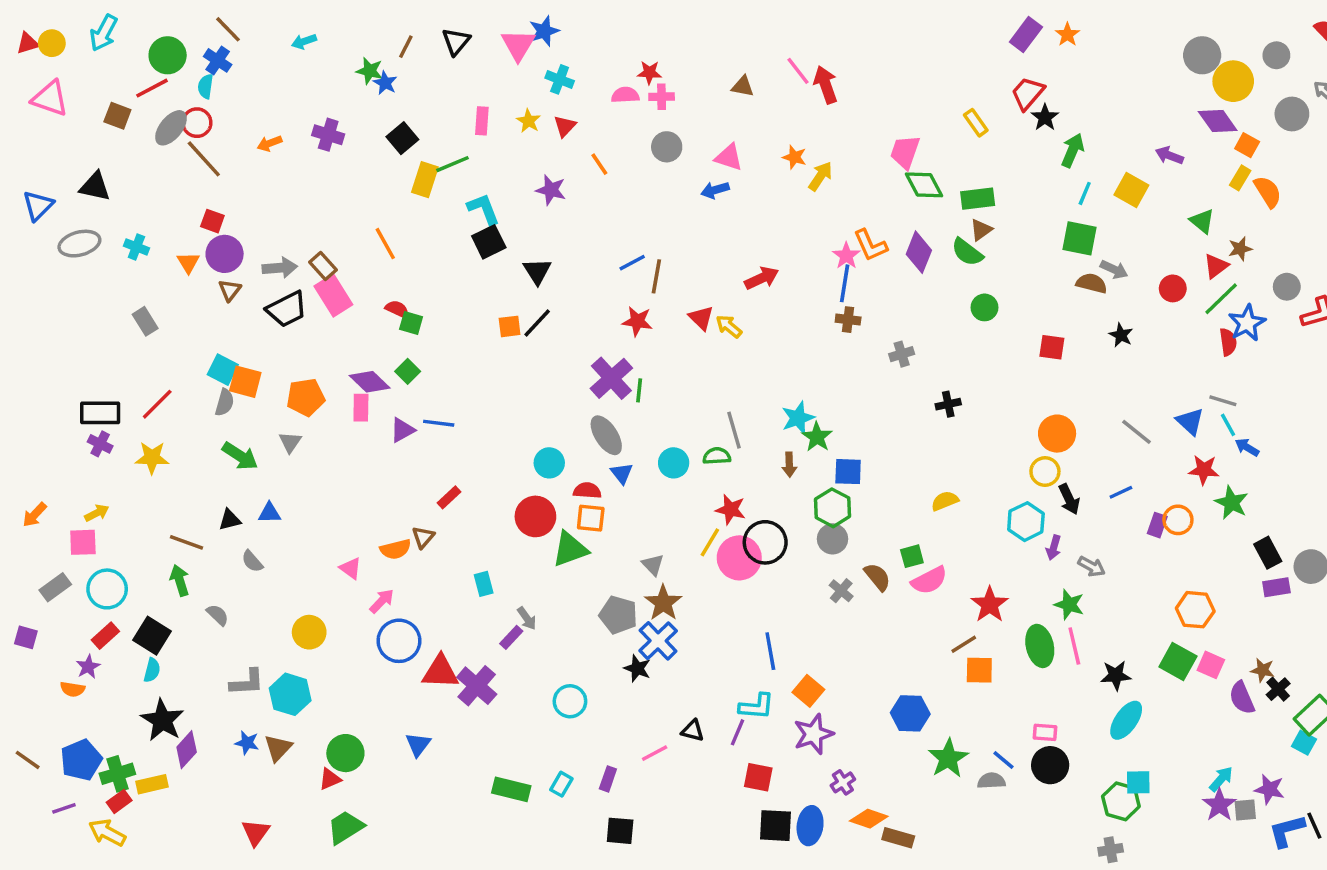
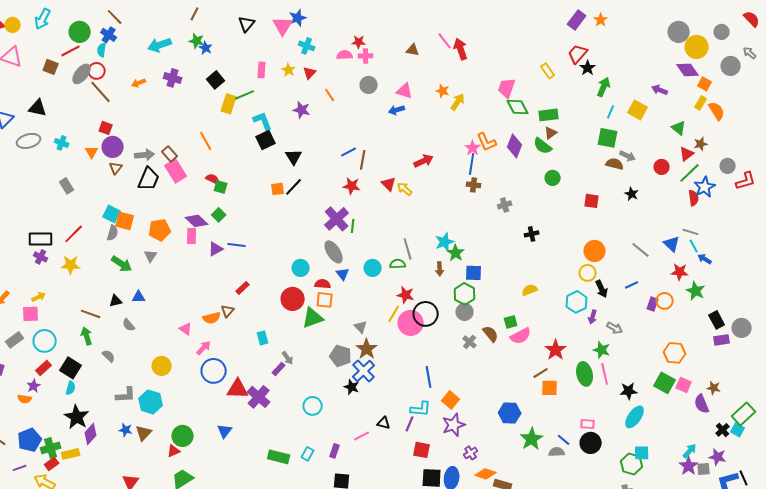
cyan arrow: (304, 41) -> (160, 45), moved, size x1.6
brown line: (406, 47) -> (195, 14), moved
black trapezoid: (287, 309) -> (149, 179), turned -40
black cross: (1278, 689) -> (723, 430), moved

